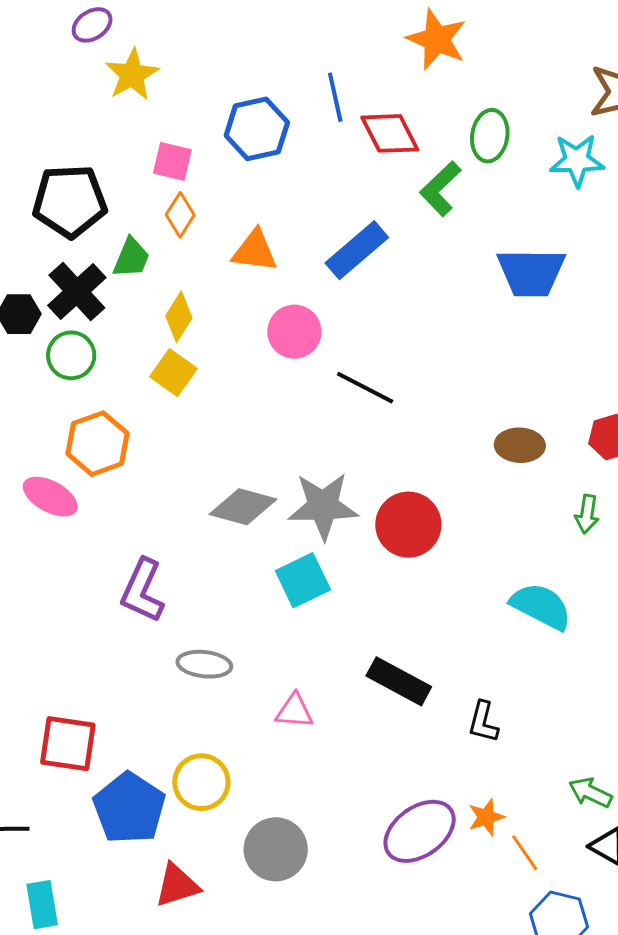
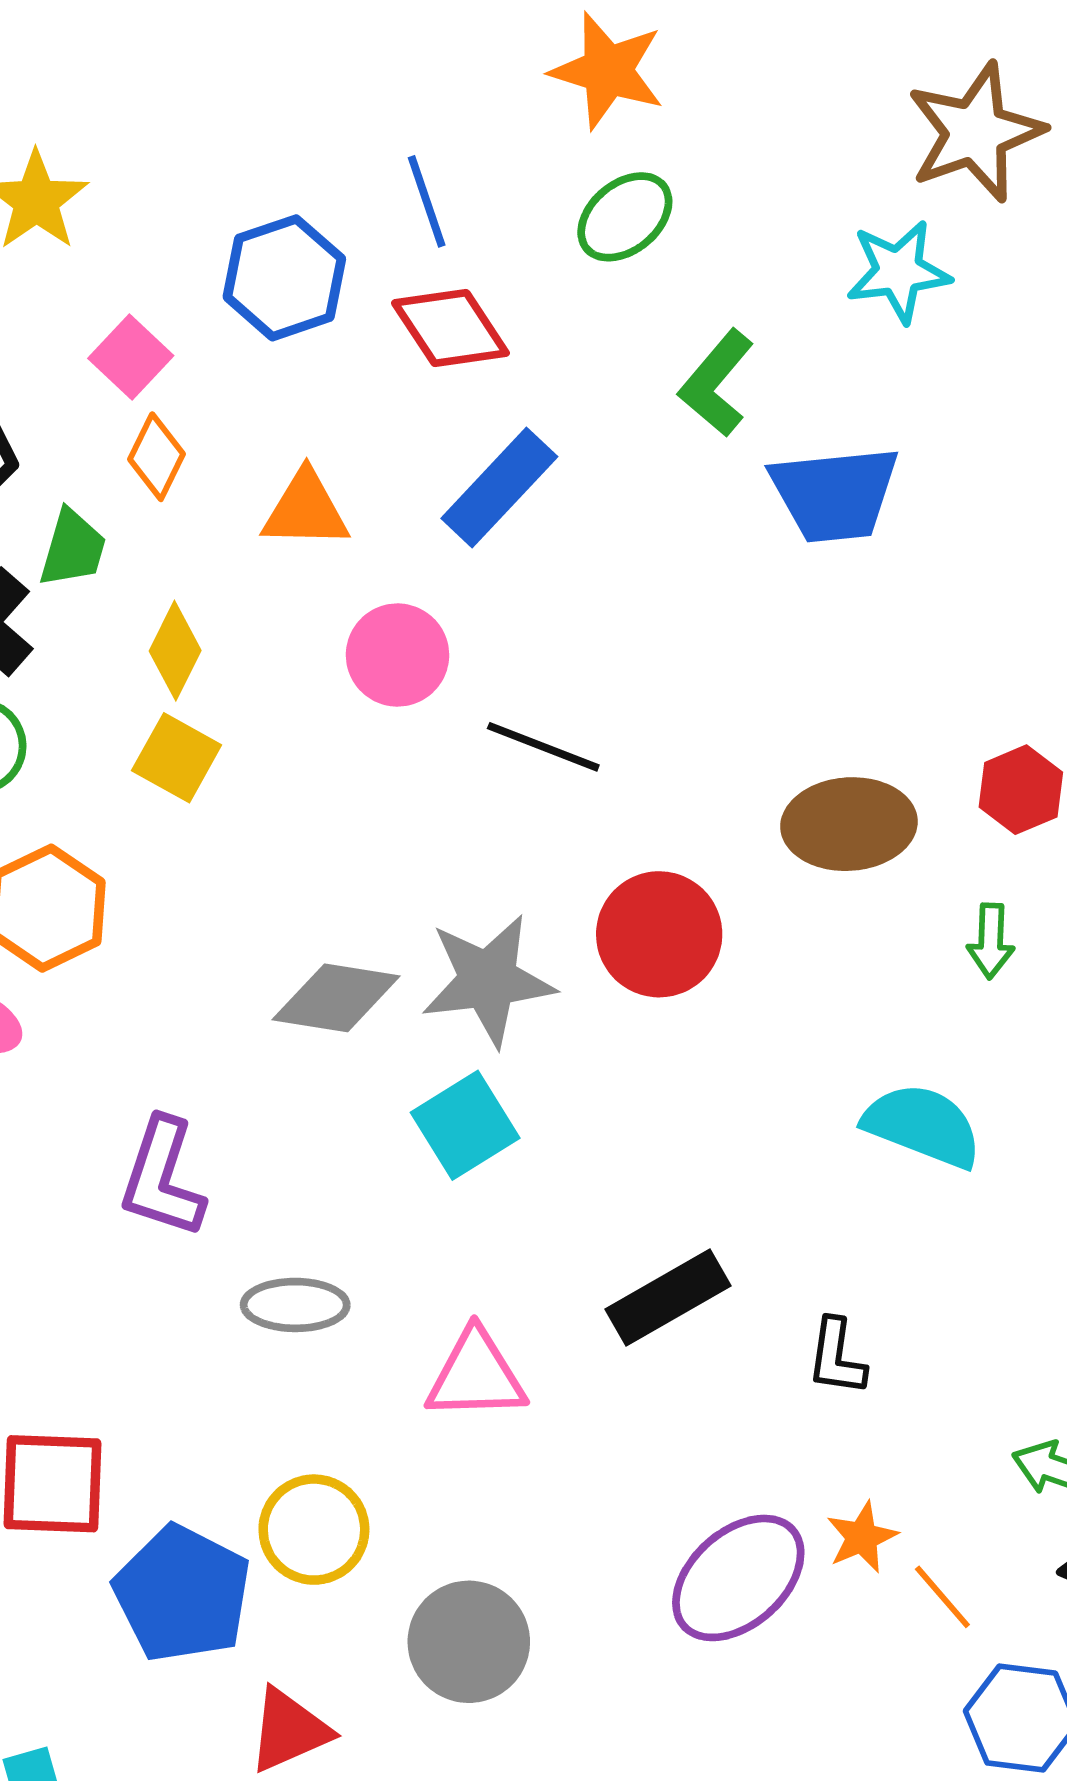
red diamond: (390, 133) -> (450, 328), moved
green ellipse: (490, 136) -> (625, 217), moved, turned 48
pink square: (172, 161) -> (131, 357), turned 36
green L-shape: (440, 189) -> (716, 383), moved
brown ellipse: (520, 445) -> (849, 824), size x1.4
red circle: (408, 525) -> (659, 934), moved
black rectangle: (399, 681) -> (668, 1297), turned -52
pink triangle: (294, 711) -> (476, 1375), size x1.4

